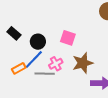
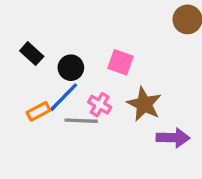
brown star: (83, 63) -> (144, 104), turned -30
pink cross: (56, 64) -> (100, 105), turned -32

